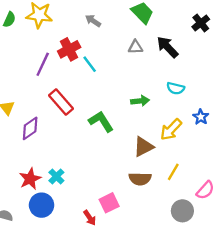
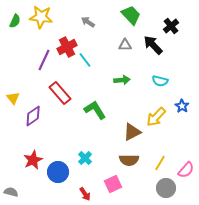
black cross: (201, 23) -> (171, 26), moved
green arrow: (140, 101) -> (122, 80), moved
yellow line: (173, 172) -> (160, 163), moved
cyan cross: (56, 176) -> (85, 158), moved
pink square: (109, 203) -> (113, 184), moved
blue circle: (42, 205) -> (58, 172), moved

